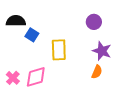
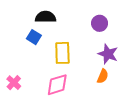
black semicircle: (16, 21) -> (46, 17), moved
pink diamond: (36, 77) -> (57, 85), moved

